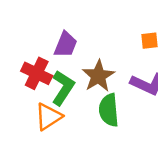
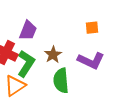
brown star: (98, 76) -> (53, 55), size x0.7

